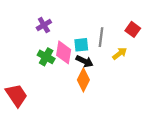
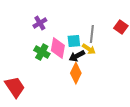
yellow arrow: (120, 54) -> (89, 49), moved, turned 72
black arrow: (85, 61) -> (77, 56), turned 126

